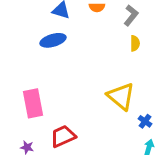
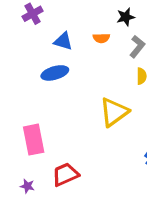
yellow triangle: (121, 96) -> (114, 112), moved, turned 44

